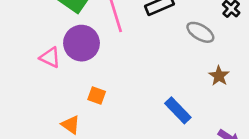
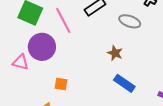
brown star: (219, 76) -> (115, 53), moved

